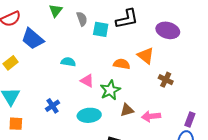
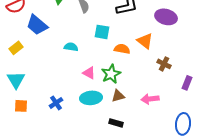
cyan square: (101, 29) -> (102, 32), moved
pink triangle: (87, 81) -> (89, 73), moved
blue cross: (53, 106) -> (56, 103), moved
brown triangle: (127, 110) -> (118, 96), moved
purple rectangle: (190, 119) -> (187, 83), moved

